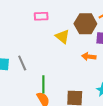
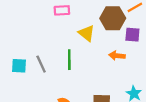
green line: (43, 84) -> (69, 60), moved

